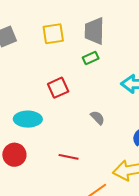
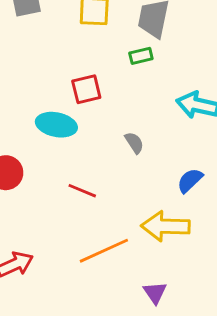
cyan ellipse: (28, 119) -> (56, 125), moved

